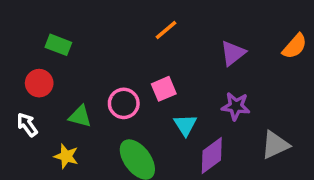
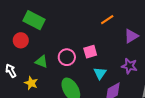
orange line: (166, 30) -> (107, 20), moved
green rectangle: (58, 45) -> (34, 20), size x1.5
white arrow: (27, 125) -> (11, 71), moved

